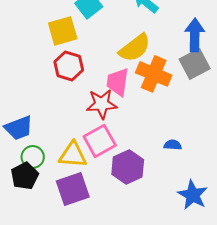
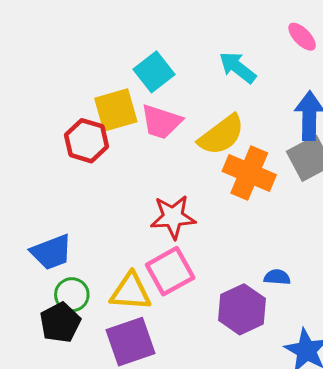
red hexagon: (69, 66) -> (87, 141), moved
pink trapezoid: (118, 82) -> (161, 122), moved, turned -80
purple hexagon: (128, 167) -> (242, 309), moved

